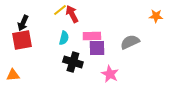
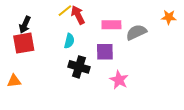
pink rectangle: (92, 36) -> (111, 25), moved
gray semicircle: (130, 42) -> (136, 32), moved

